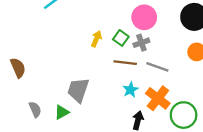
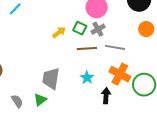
yellow arrow: (96, 39) -> (59, 32), turned 40
cyan star: (130, 90) -> (87, 78), moved

